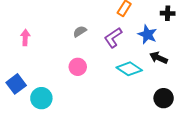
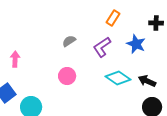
pink arrow: (25, 38) -> (15, 59), moved
black arrow: (159, 58) -> (147, 81), moved

